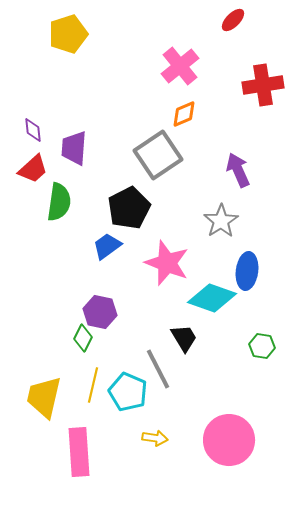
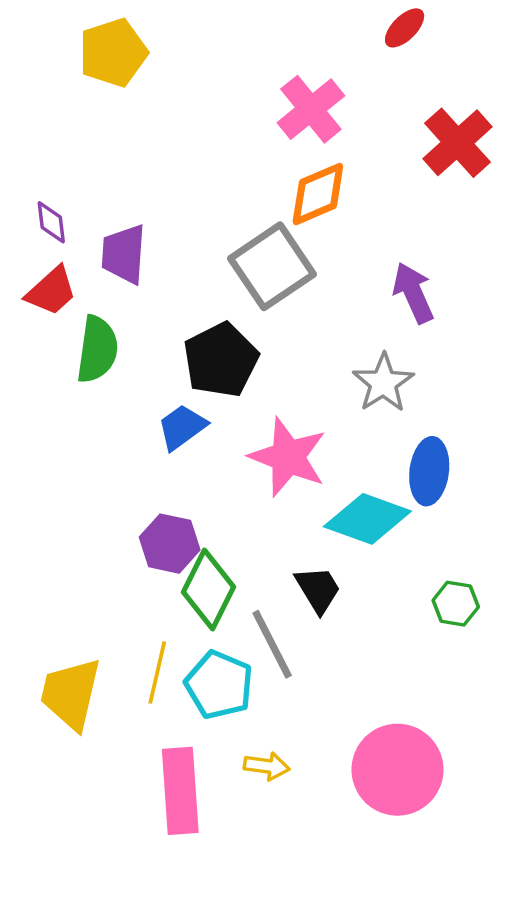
red cross: (263, 85) -> (457, 143), turned -33
orange diamond: (184, 114) -> (318, 194), size x1.4
green diamond: (83, 338) -> (208, 590), moved, size x1.6
pink rectangle: (79, 452) -> (180, 791), moved

